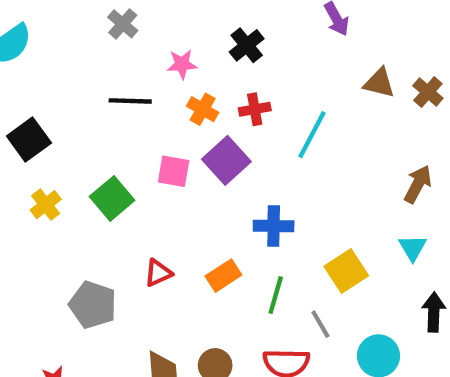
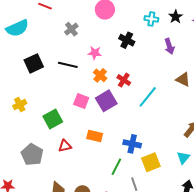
black cross: (247, 45) -> (127, 40), moved, turned -35
red cross: (255, 109) -> (124, 80), turned 32
black square: (29, 140) -> (34, 63), moved
green square: (112, 198) -> (53, 119), moved
blue cross: (274, 226) -> (132, 144), moved
orange rectangle: (223, 276) -> (95, 136), moved, turned 35

